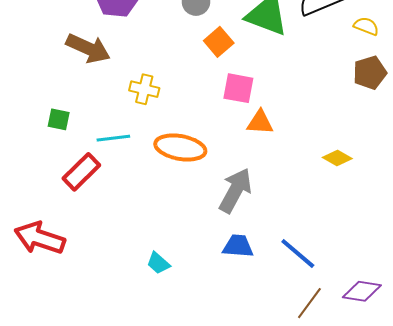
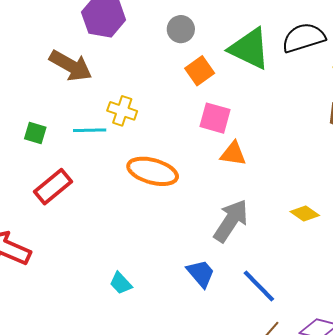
cyan line: (113, 138) -> (90, 130), moved
yellow diamond: (337, 158) -> (305, 213), moved
gray arrow: (235, 190) -> (231, 221), moved
blue trapezoid: (238, 246) -> (201, 273), turned 40

